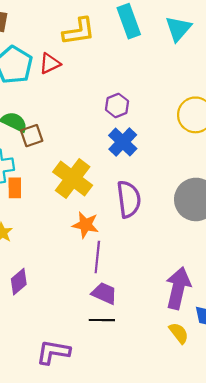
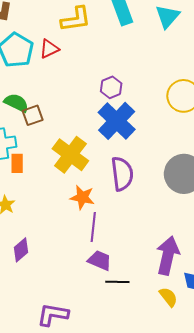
blue cross: (123, 142) -> (117, 121), size x1.4
black line: (102, 320) -> (117, 282), moved

